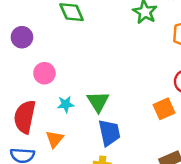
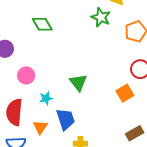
green triangle: (98, 102) -> (78, 82), moved
blue trapezoid: (109, 133) -> (65, 119), moved

